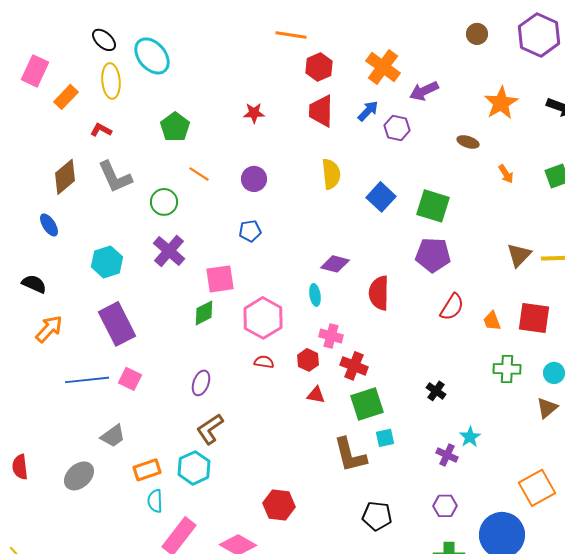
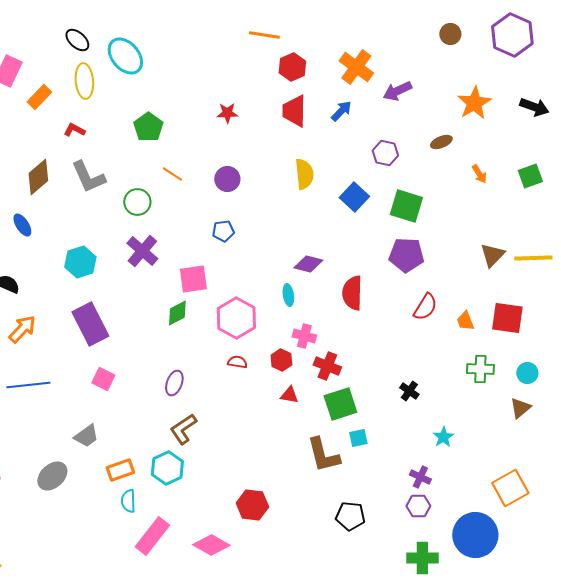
purple hexagon: (397, 128) -> (385, 153), moved
brown ellipse: (468, 142) -> (441, 142), turned -40
blue line: (87, 380) -> (28, 385), moved
purple cross: (447, 455) -> (420, 477), moved

